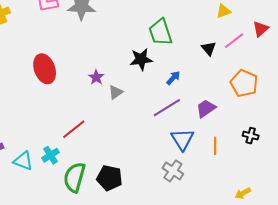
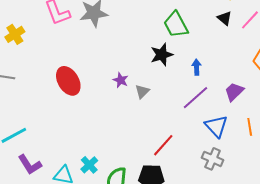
black triangle: (209, 49) -> (225, 18), moved
blue arrow: (173, 78) -> (197, 67), turned -35
red line: (74, 129) -> (163, 145), moved

